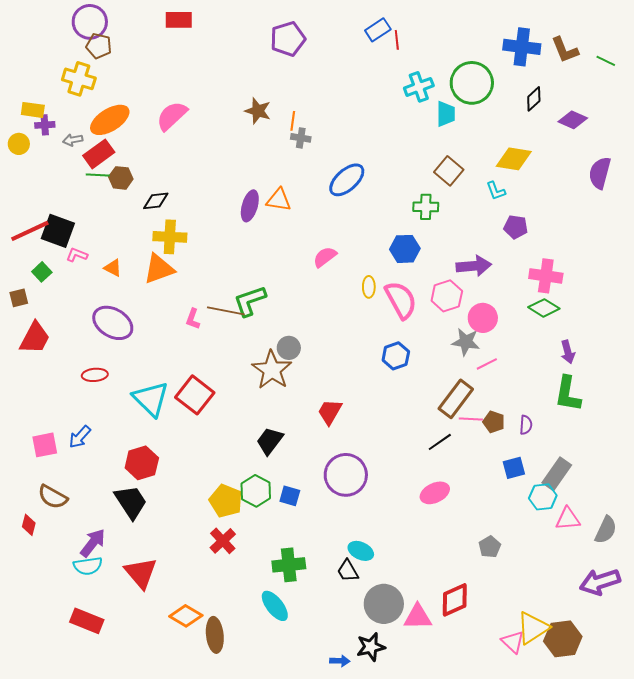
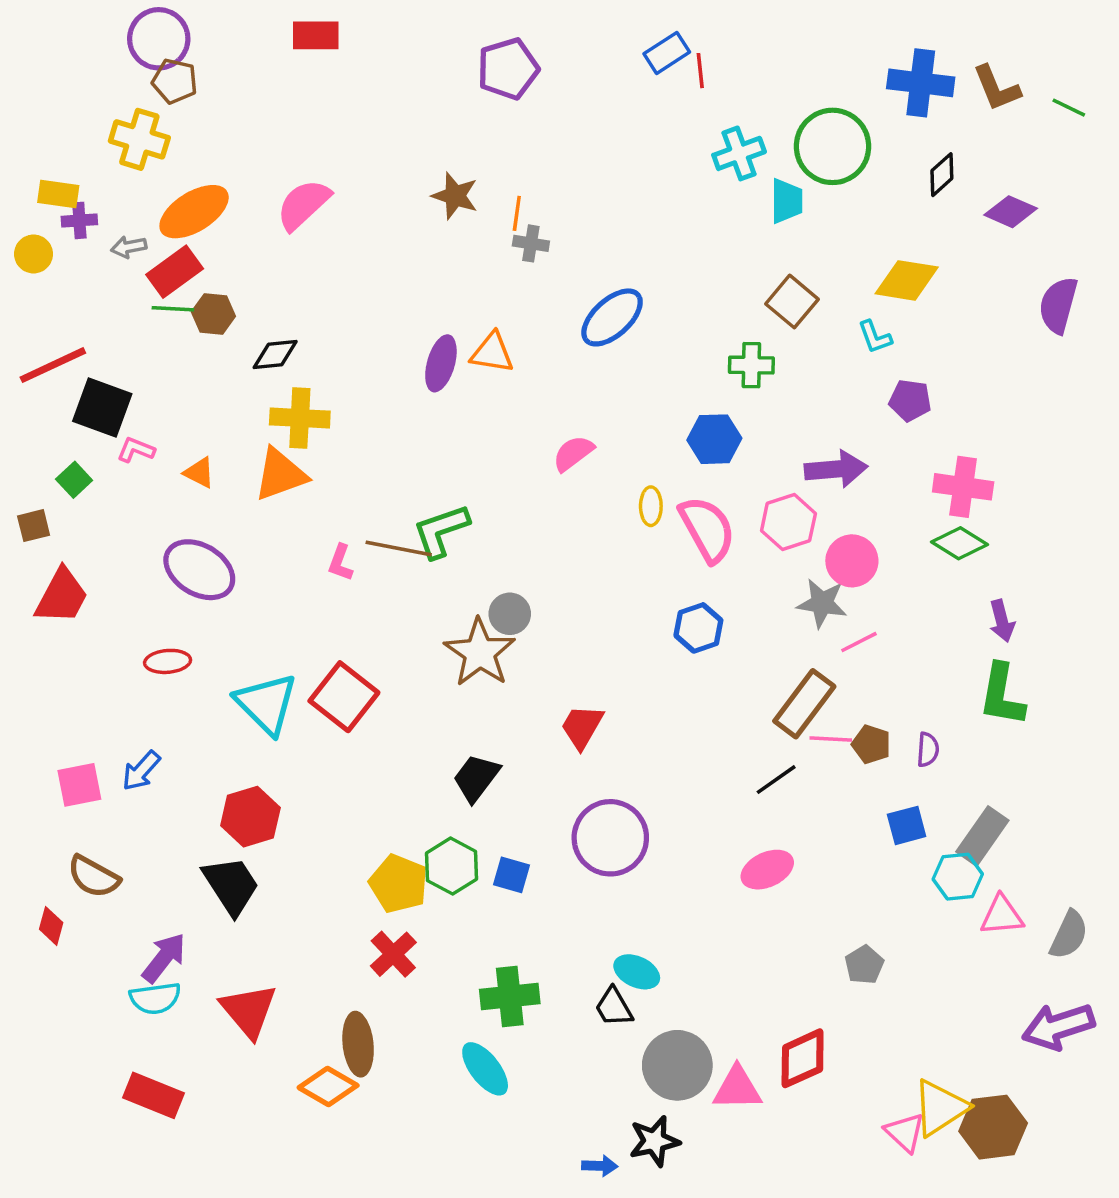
red line: (30, 231) -> (53, 365), moved
brown ellipse: (215, 635) -> (358, 1044), moved

